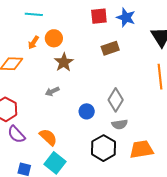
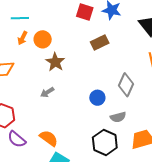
red square: (99, 16) -> (85, 12), turned 30
orange arrow: (33, 43) -> (23, 38), moved
gray diamond: (116, 100) -> (126, 85), moved
blue circle: (87, 111) -> (97, 98), moved

